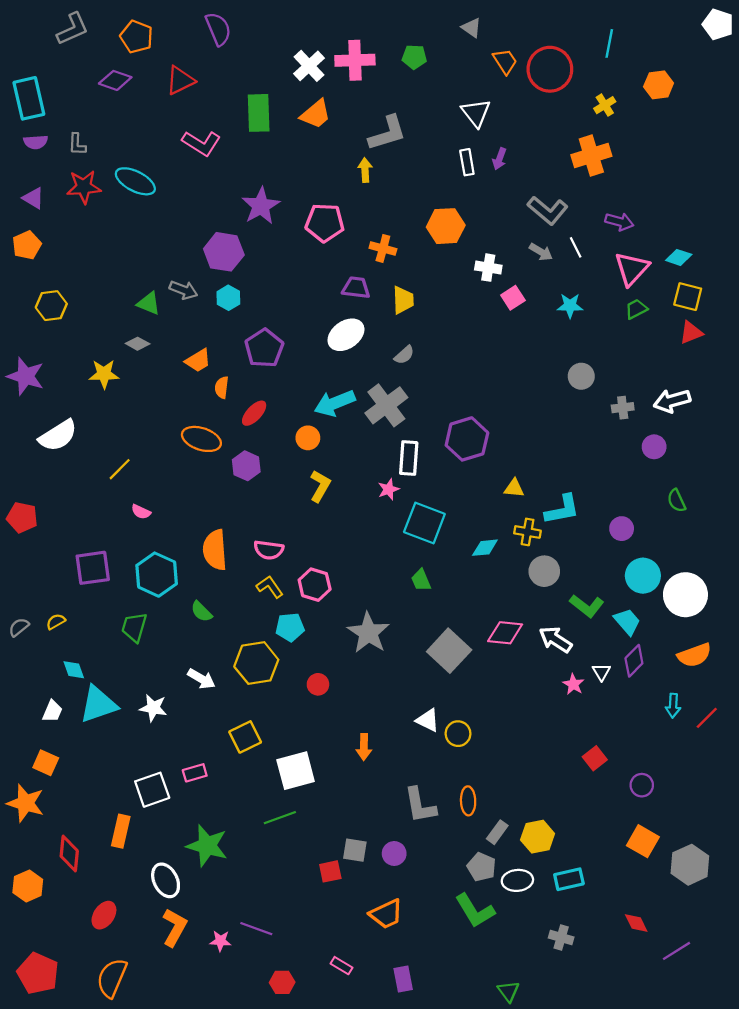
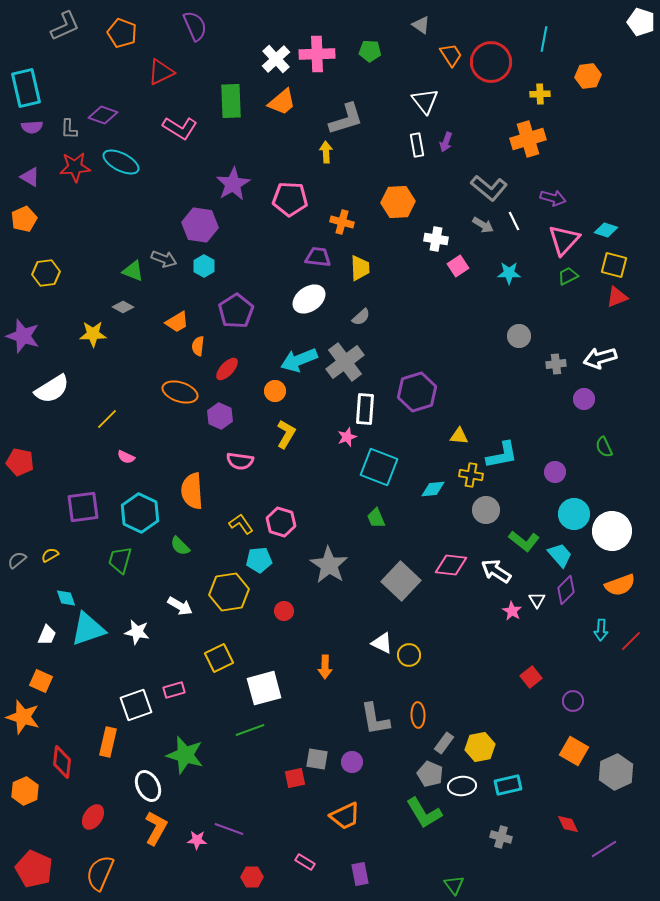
purple diamond: (115, 80) -> (103, 115), moved
yellow cross: (605, 105) -> (540, 94), turned 30
pink semicircle: (269, 550) -> (240, 461), moved

